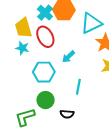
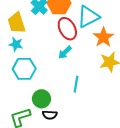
red ellipse: (45, 37) -> (67, 29), moved
cyan hexagon: (44, 72) -> (24, 69), moved
black semicircle: (67, 114) -> (50, 115), moved

